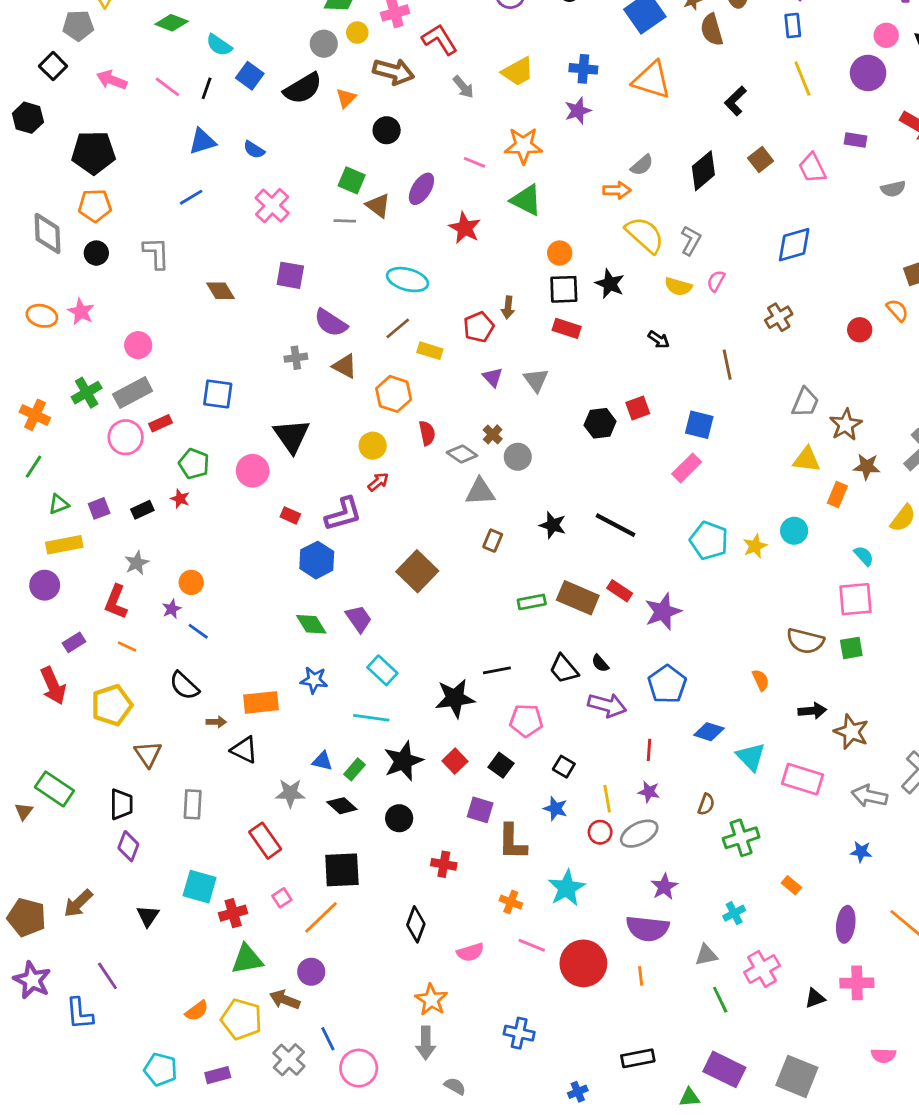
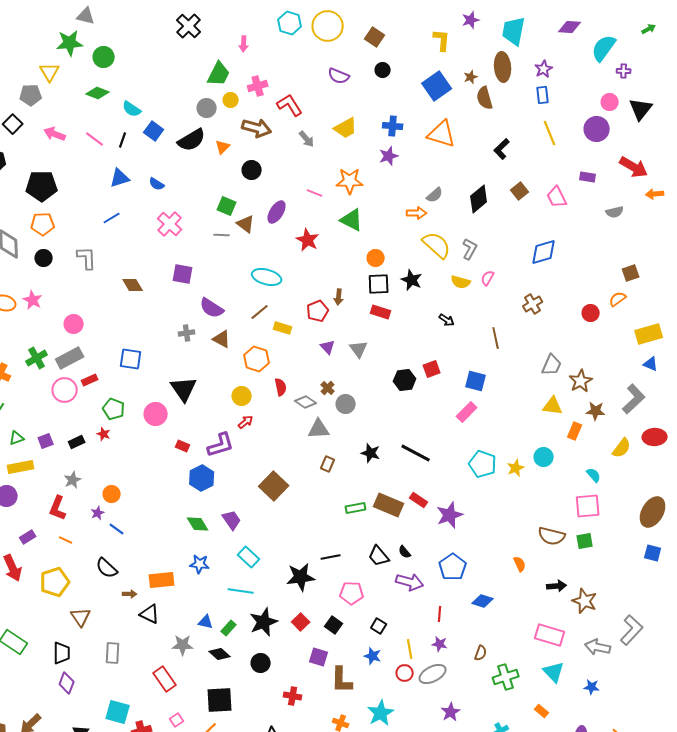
orange semicircle: (897, 310) -> (618, 299), turned -84
cyan triangle: (751, 757) -> (554, 672), moved

